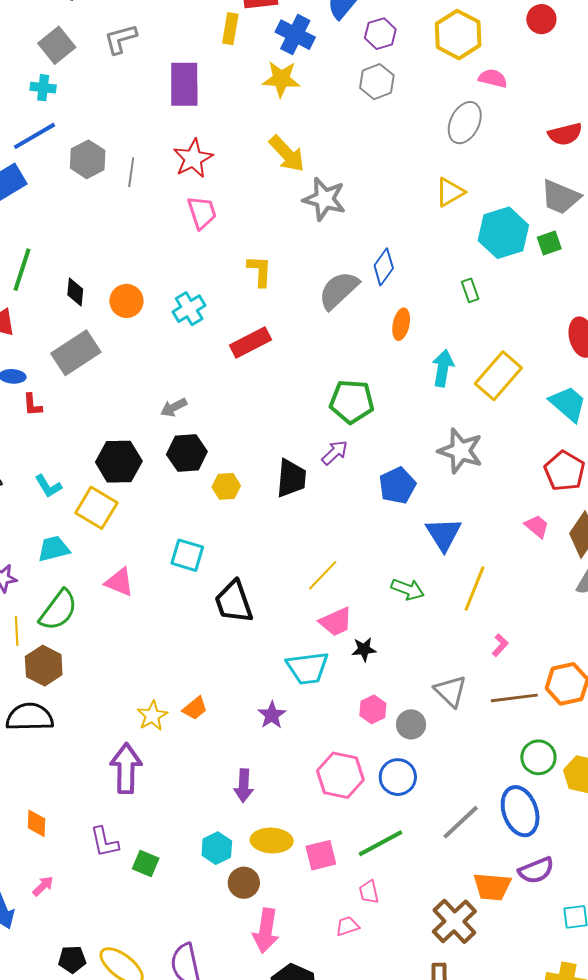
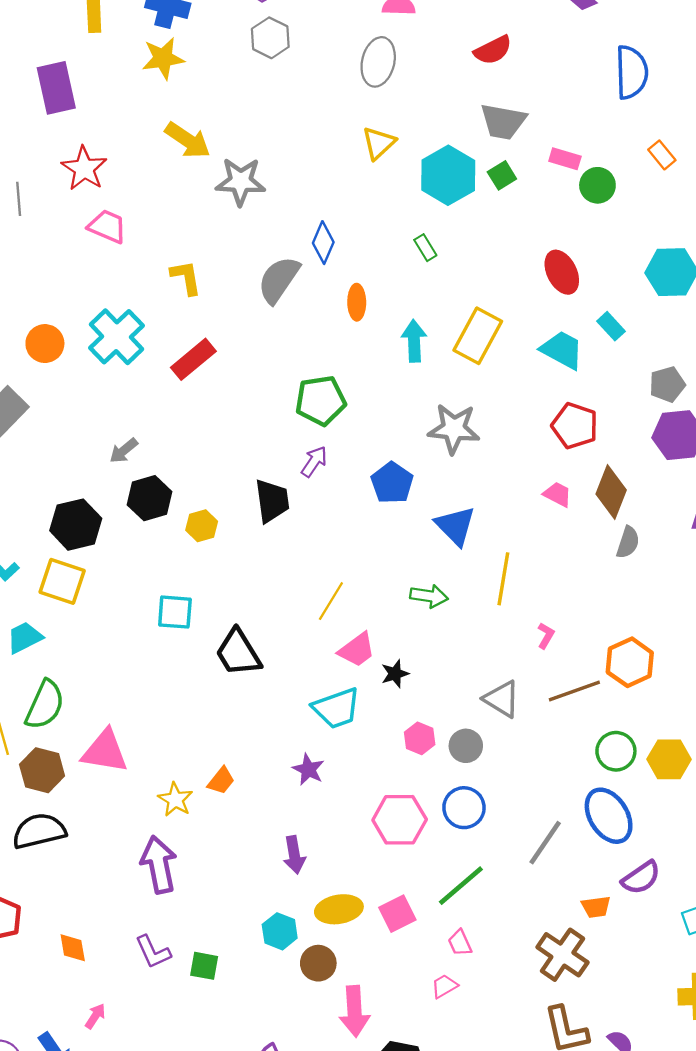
pink trapezoid: (202, 212) -> (107, 226), turned -36
cyan cross: (189, 309) -> (117, 337), size x1.5
pink triangle: (119, 582) -> (105, 751), moved, size x1.4
orange trapezoid: (492, 887) -> (596, 907), size x0.7

